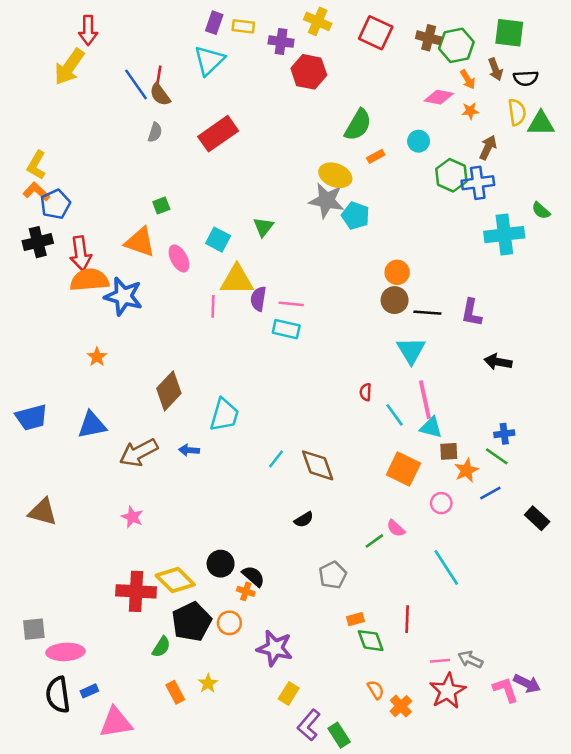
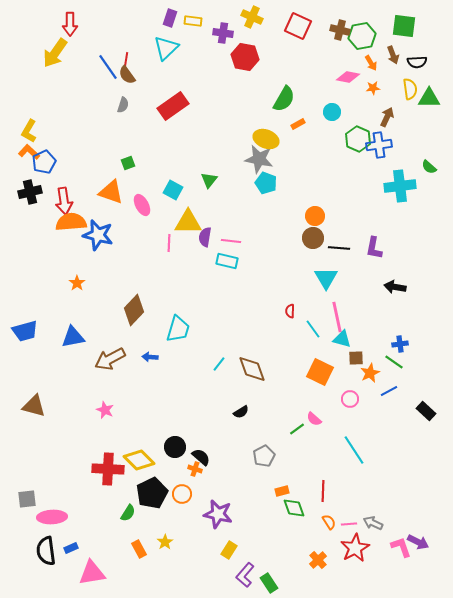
cyan pentagon: (355, 216) -> (266, 183), moved
orange semicircle: (376, 690) -> (329, 522), moved

